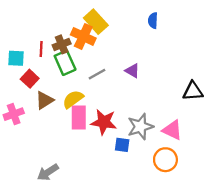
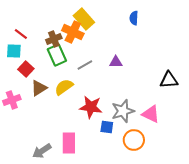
red line: (41, 49) -> (21, 34), moved, turned -56
purple triangle: (132, 71) -> (116, 62), turned -32
pink rectangle: (79, 117) -> (69, 143), moved
orange circle: (165, 160) -> (134, 140), moved

